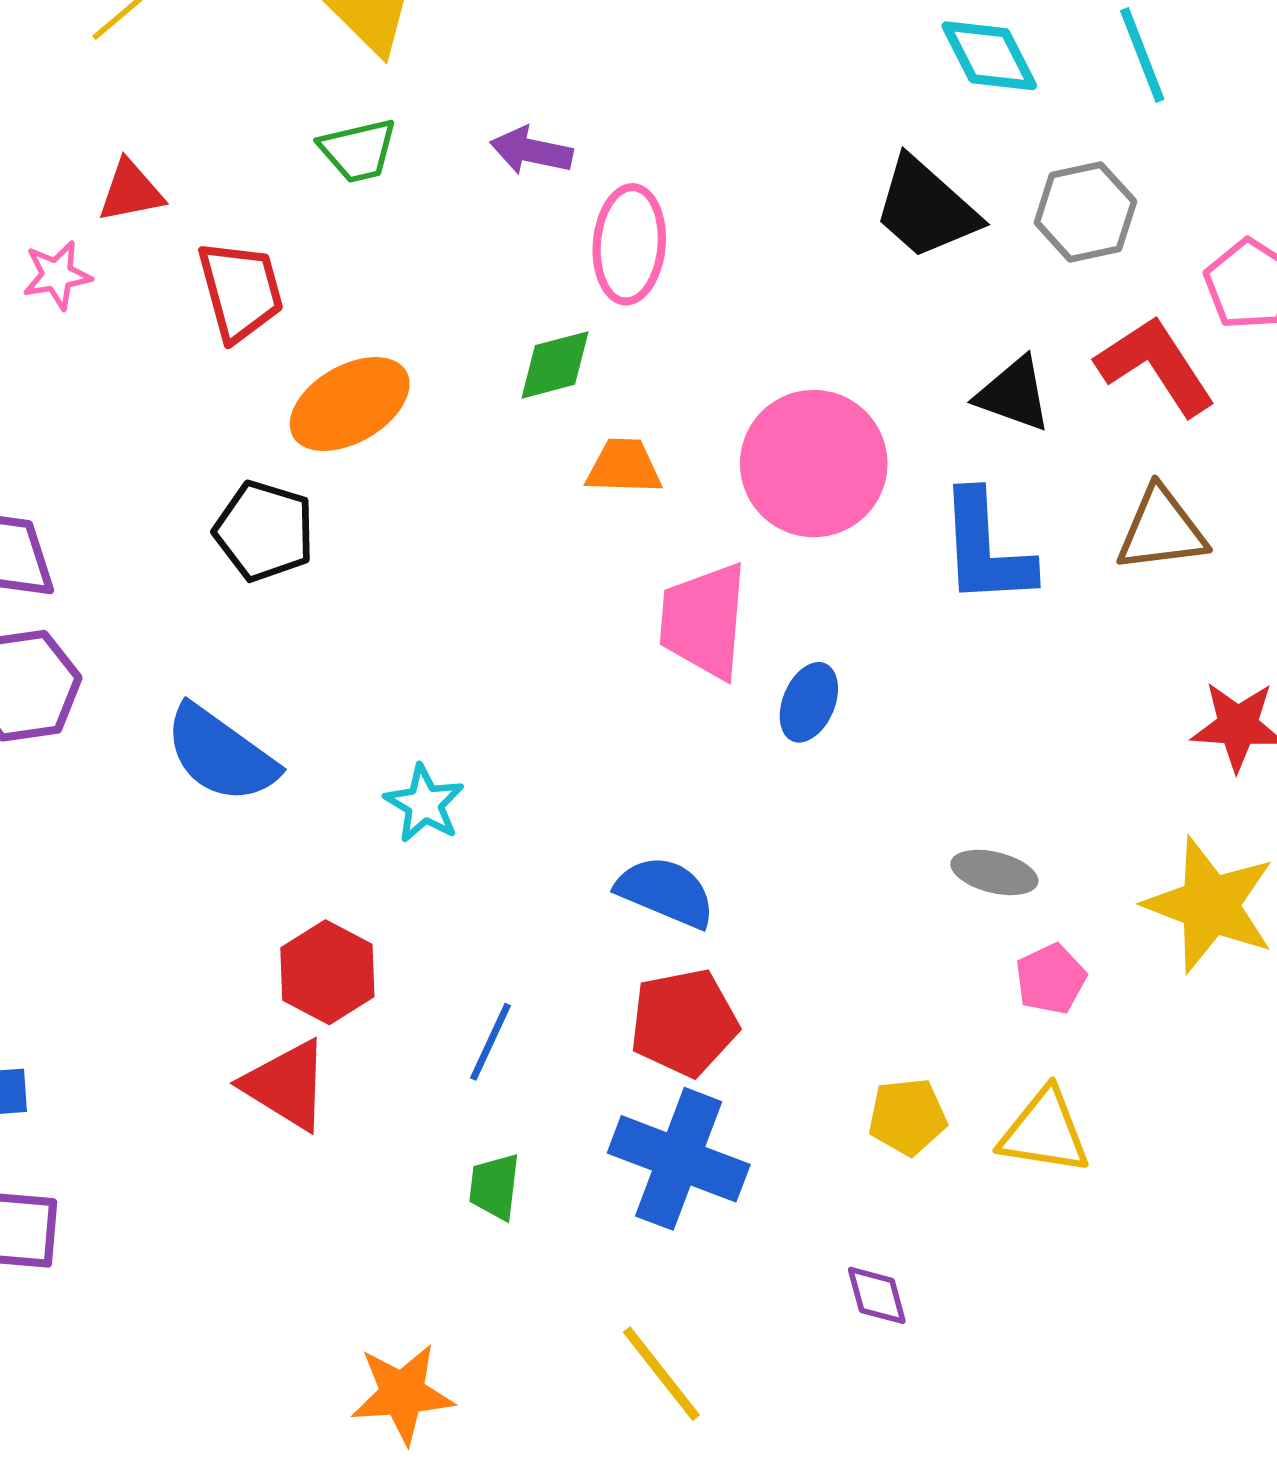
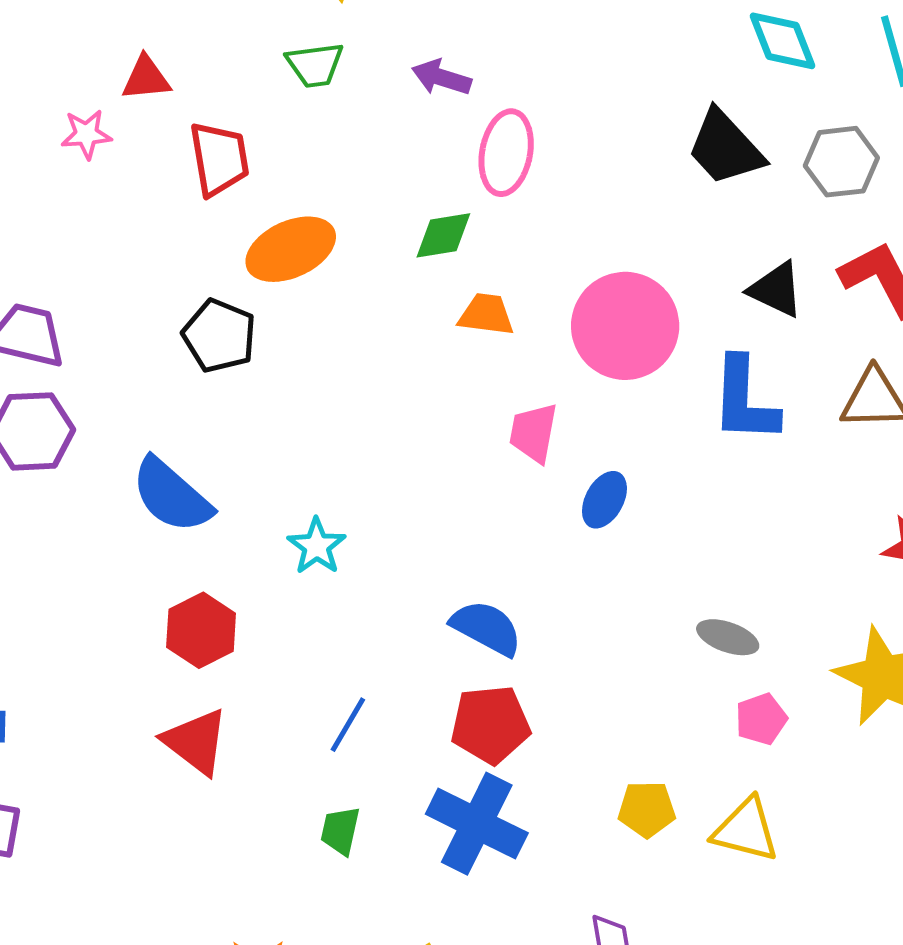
pink trapezoid: (704, 621) -> (534, 433), size x0.7
red hexagon: (327, 972) -> (201, 630), moved

